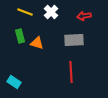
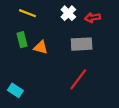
white cross: (51, 12) -> (68, 13), moved
red line: (71, 72) -> (78, 79), turned 40

